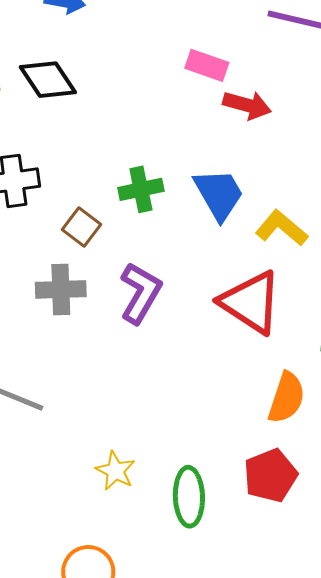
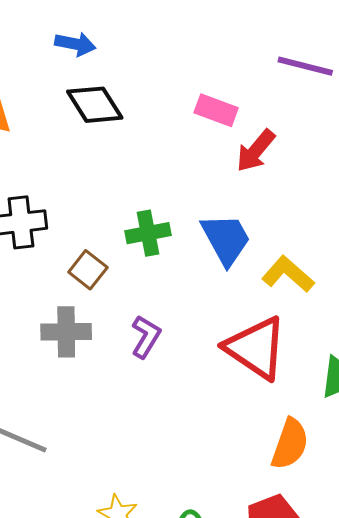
black diamond: (48, 80) -> (95, 105), moved
red arrow: (247, 105) -> (256, 151), turned 114
purple L-shape: (141, 293) -> (146, 337), size x0.7

